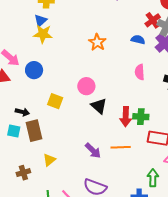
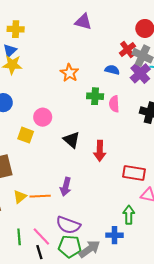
pink circle: (86, 86) -> (43, 117), moved
green cross: (141, 117) -> (95, 96), moved
orange line: (121, 147) -> (40, 196), moved
purple arrow: (93, 151) -> (66, 187), turned 60

